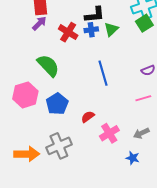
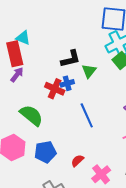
blue cross: (91, 30) -> (67, 83), moved
red cross: (68, 32) -> (55, 89), moved
blue pentagon: (57, 104) -> (45, 152), turned 30

